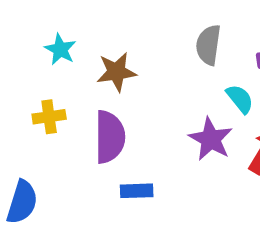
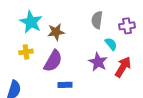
cyan star: (60, 49) -> (31, 22), size x1.6
purple semicircle: (110, 137) -> (53, 61), turned 30

